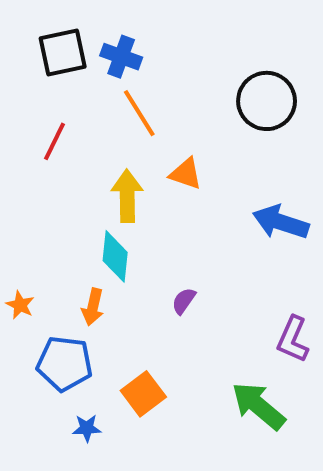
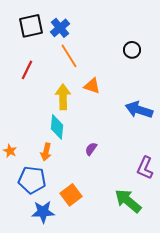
blue cross: (121, 57) -> (60, 28), turned 30
black circle: (267, 101) -> (132, 50), size x0.6
blue star: (87, 428) -> (43, 212), size x1.6

